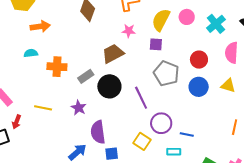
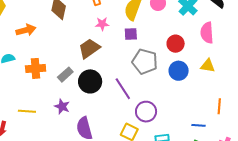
orange arrow: (40, 26) -> (26, 30), moved
blue line: (187, 135) -> (199, 125), moved

